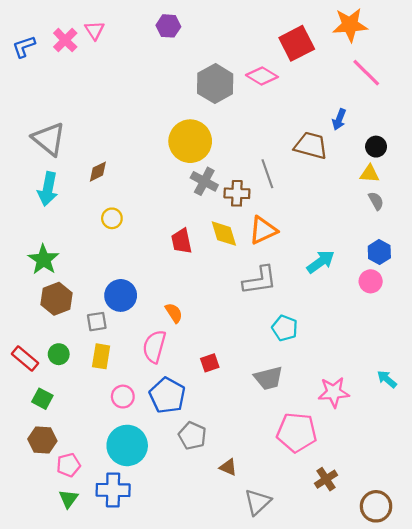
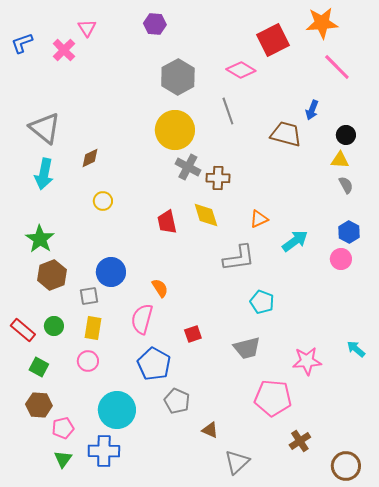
pink cross: (65, 40) -> (64, 50), moved
gray hexagon: (215, 84) -> (178, 77), moved
gray line: (267, 174) -> (228, 111), moved
orange triangle: (263, 230) -> (259, 219), moved, size x0.7
pink circle: (123, 397) -> (88, 361), moved

